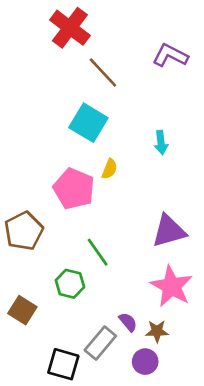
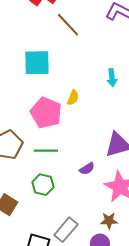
cyan square: (88, 123) -> (37, 63), moved, turned -32
green line: (98, 252) -> (46, 151), moved, turned -55
purple semicircle: (128, 322) -> (87, 169), moved, turned 98

